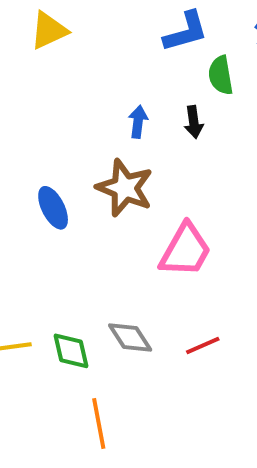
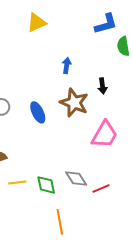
blue arrow: (138, 122) -> (67, 66), moved
black arrow: (194, 122) -> (102, 86), moved
red line: (203, 346) -> (101, 189), moved

